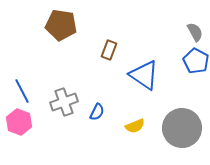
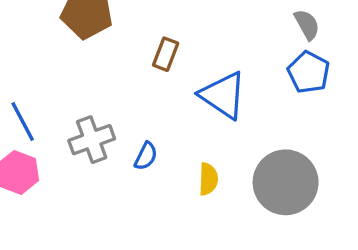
yellow semicircle: (135, 126) -> (208, 179), turned -66

